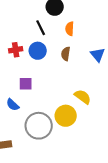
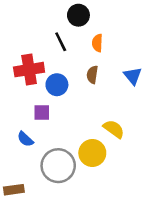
red cross: (16, 50) -> (29, 70), size x1.6
blue circle: (38, 51) -> (57, 85), moved

